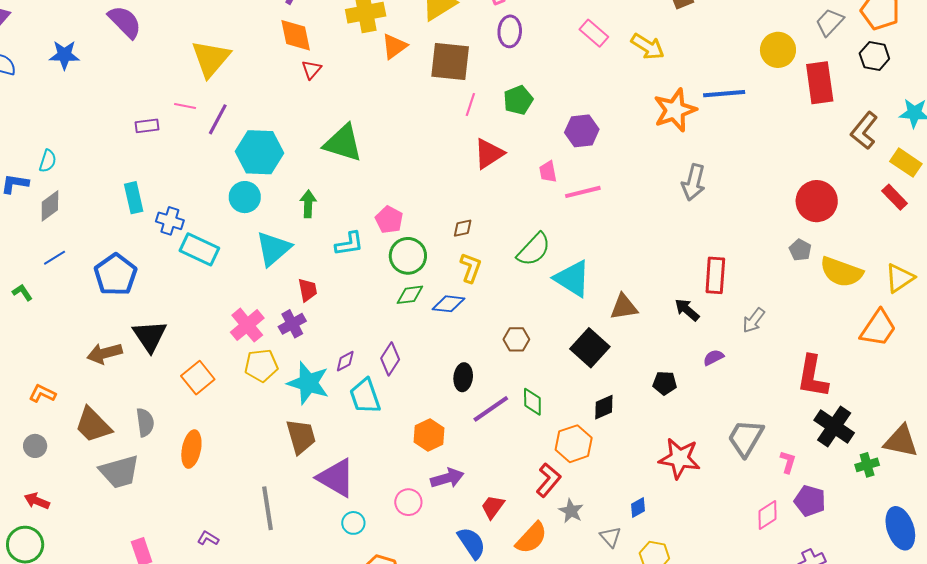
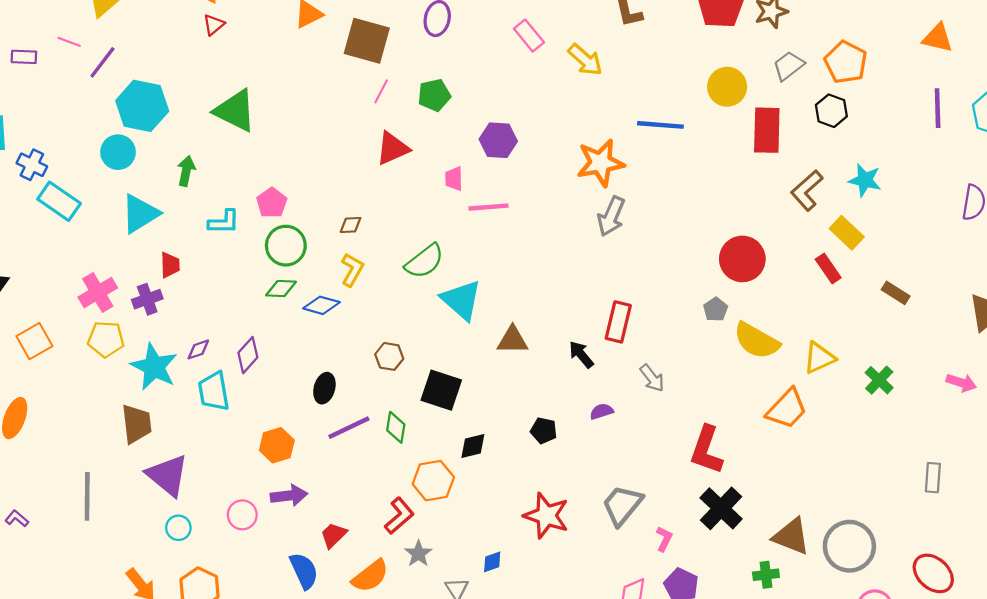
orange star: (675, 110) -> (600, 163), moved
gray arrow: (754, 320) -> (652, 378), turned -84
black square: (590, 348) -> (441, 390), moved, turned -33
green cross: (867, 465) -> (766, 575), moved

